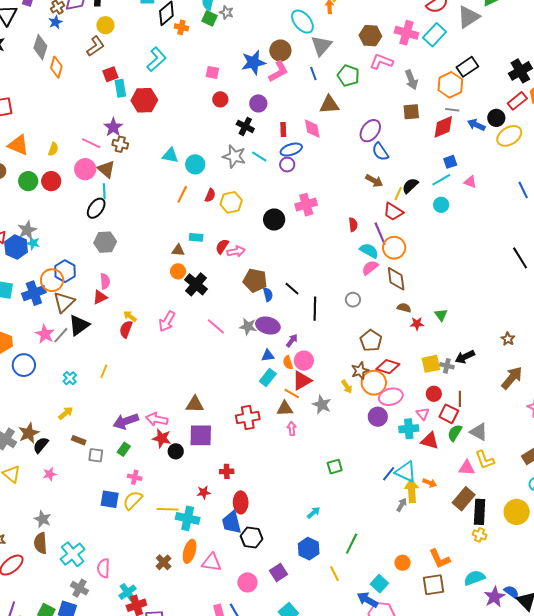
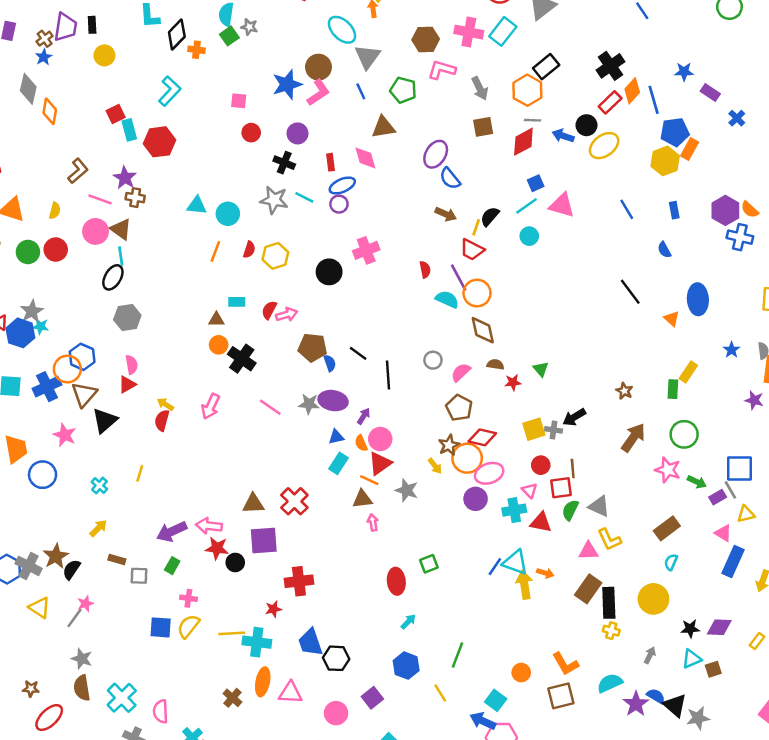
green square: (209, 18) -> (229, 36), turned 35
brown L-shape: (95, 46) -> (78, 171), moved
pink triangle: (470, 182) -> (562, 205), size x1.6
pink semicircle: (370, 268) -> (461, 372), moved
gray line: (61, 335) -> (75, 618), moved
red square: (449, 414) -> (561, 488), turned -30
red cross: (248, 417) -> (294, 501), moved, turned -30
red cross: (227, 471) -> (299, 581), size x1.6
red ellipse: (241, 502) -> (396, 581), moved
gray arrow: (402, 505) -> (650, 655), moved

